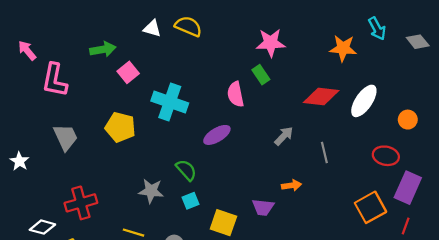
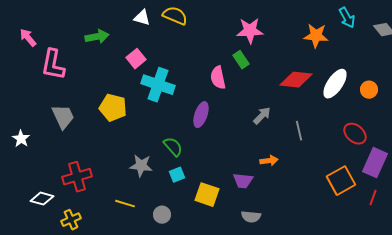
pink square: (128, 72) -> (136, 59), moved
orange circle: (408, 120) -> (369, 90), moved
purple ellipse: (217, 135) -> (201, 115), turned -40
red ellipse: (386, 156) -> (355, 134), turned 30

